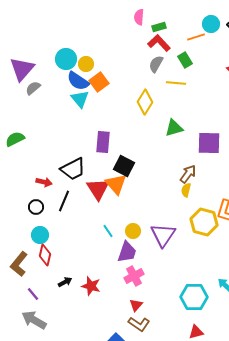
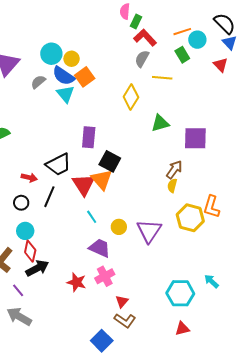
cyan circle: (211, 24) -> (197, 40), moved
green rectangle: (159, 27) -> (136, 21), moved, turned -48
green rectangle: (185, 60) -> (182, 55), moved
gray semicircle: (33, 88) -> (38, 82), moved
cyan line: (108, 231) -> (92, 217), moved
purple trapezoid: (127, 252) -> (100, 248), moved, turned -85
pink cross: (134, 276) -> (105, 276), moved
black arrow: (65, 282) -> (37, 268), moved, size x1.6

